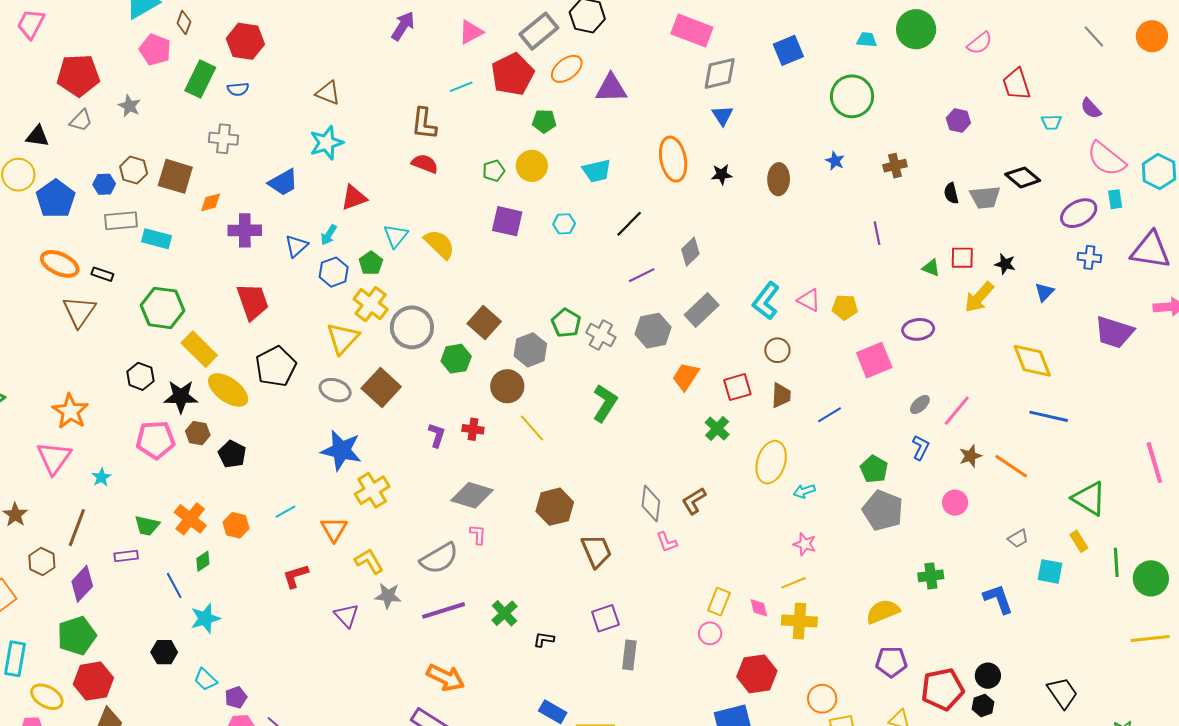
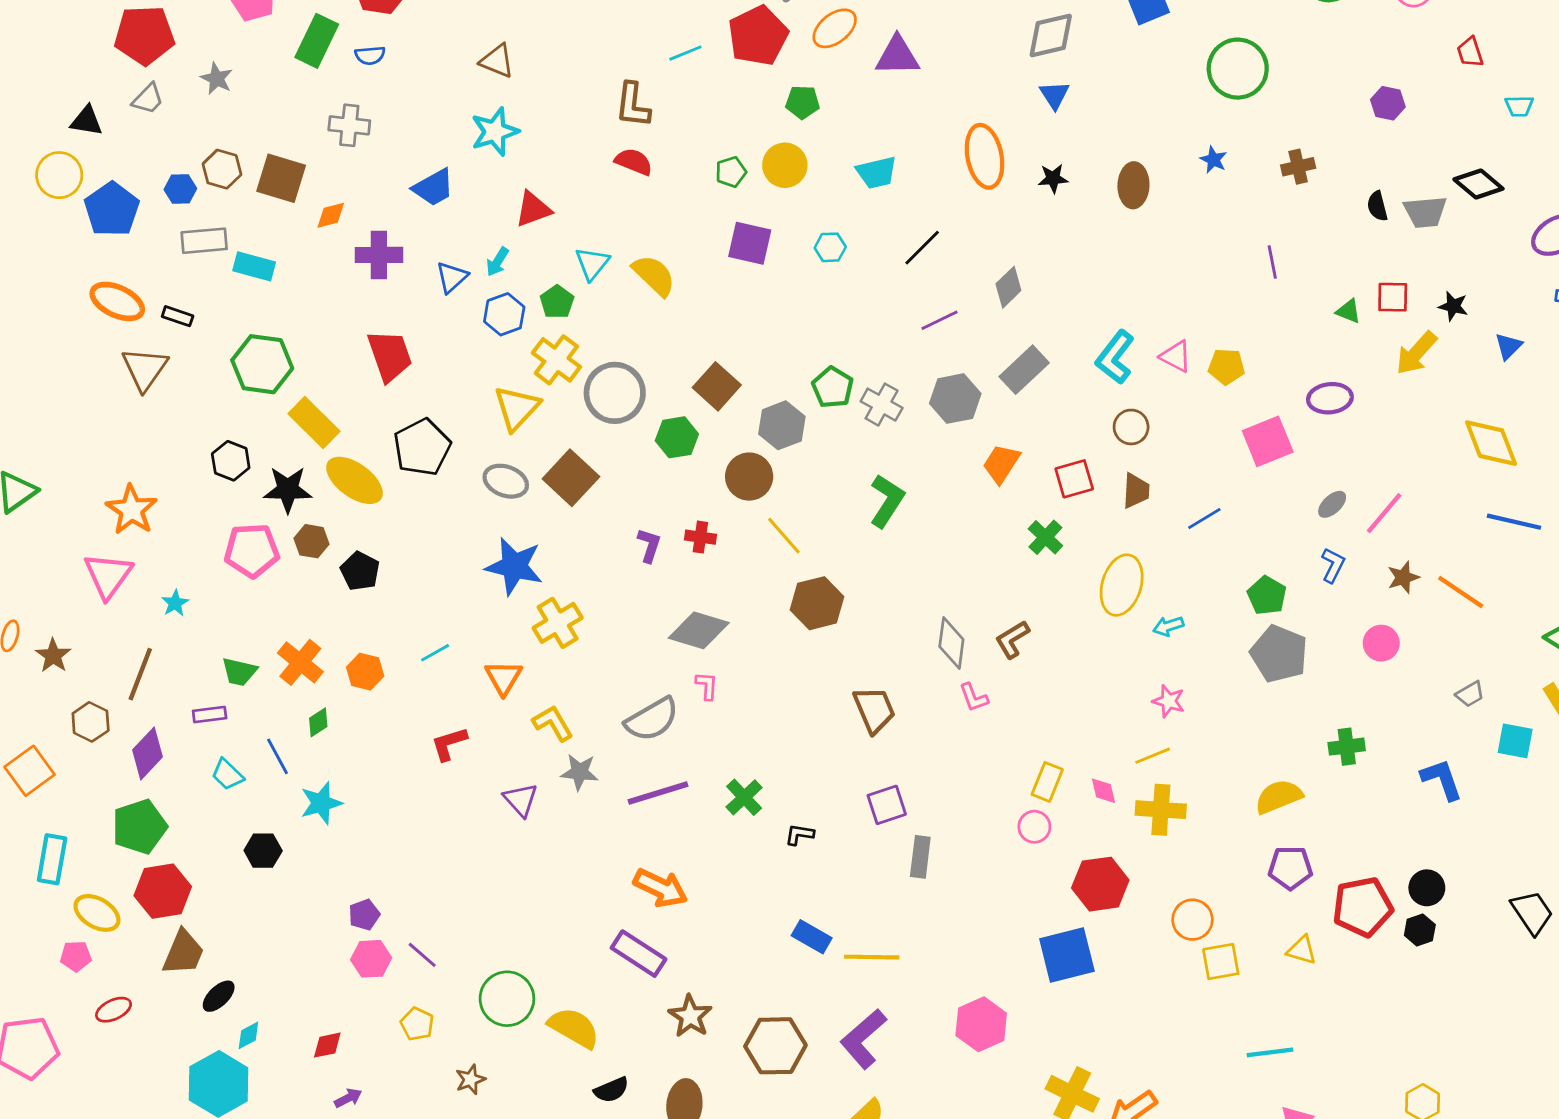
red trapezoid: (1016, 84) -> (1470, 52), size x0.7
brown hexagon: (555, 507) -> (817, 603), moved
cyan trapezoid: (205, 679) -> (227, 775), moved

